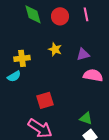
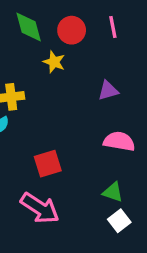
yellow star: (55, 49) -> (54, 62), moved
pink semicircle: (93, 75) -> (119, 141), moved

